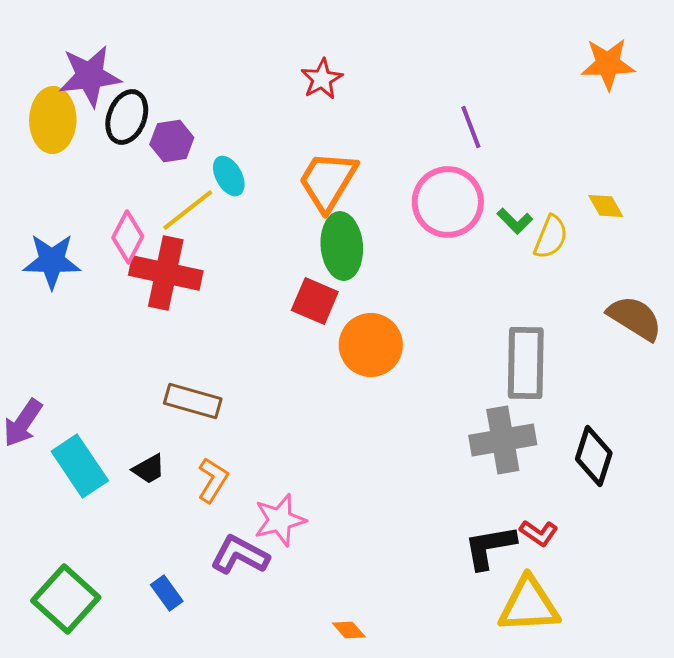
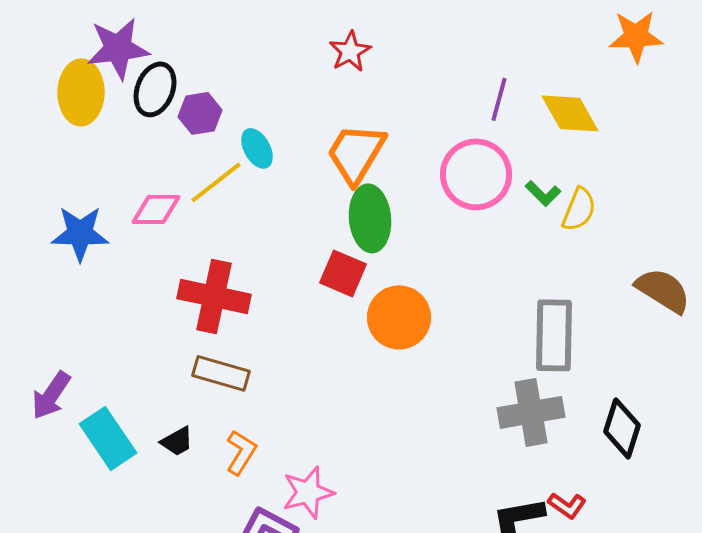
purple line: (471, 127) -> (499, 99), turned 36
yellow diamond: (606, 206) -> (570, 113), moved, size x1.6
pink diamond: (128, 237) -> (156, 209), turned 63
red cross: (166, 273) -> (214, 296), moved

